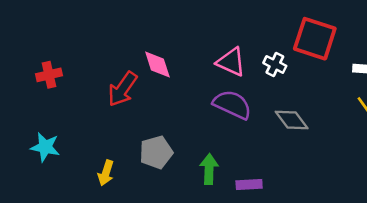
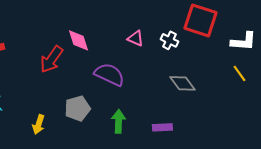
pink triangle: (231, 62) -> (135, 38), size x0.7
purple semicircle: (232, 105) -> (109, 74), moved
purple rectangle: (249, 185) -> (162, 127), moved

